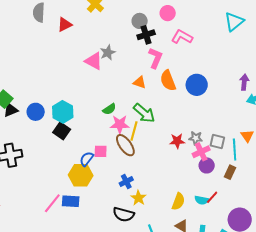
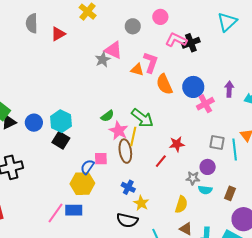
black cross: (146, 35) -> (191, 43), moved
pink triangle: (94, 61) -> (113, 50), moved
orange triangle: (140, 82) -> (137, 70), moved
purple arrow: (244, 82) -> (229, 89), moved
pink star: (120, 124) -> (119, 131), turned 30
gray star: (196, 138) -> (193, 178), moved
brown ellipse: (125, 145) -> (125, 151), turned 30
pink cross: (201, 152) -> (205, 104), moved
brown rectangle: (230, 172) -> (230, 193), moved
blue cross: (126, 181) -> (128, 187), turned -32
red line: (212, 197) -> (161, 161), moved
cyan semicircle: (202, 200) -> (205, 190), moved

